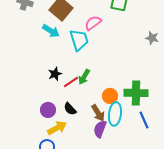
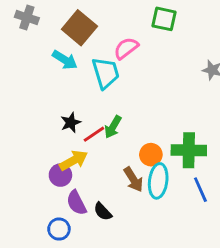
black semicircle: (70, 109) -> (103, 212), moved
yellow arrow: (57, 128) -> (74, 160), moved
purple semicircle: (100, 129) -> (76, 203), moved, turned -48

